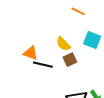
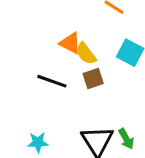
orange triangle: (31, 53) -> (70, 43), moved

